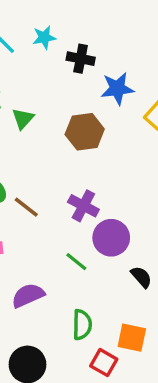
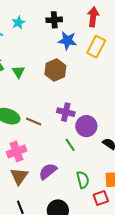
black cross: (81, 59) -> (54, 20), moved
blue star: (117, 89) -> (67, 41), turned 30
green line: (76, 262) -> (70, 145), turned 32
red square: (104, 363) -> (101, 198), turned -35

